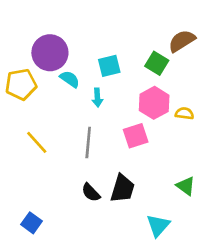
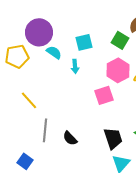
gray line: (88, 142) -> (45, 130), moved
black trapezoid: (122, 189) -> (113, 138), moved, turned -35

